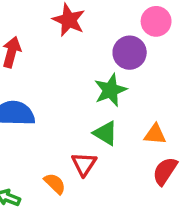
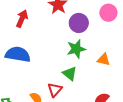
purple circle: (130, 53) -> (79, 23), moved
orange triangle: (155, 134) -> (104, 60), moved

